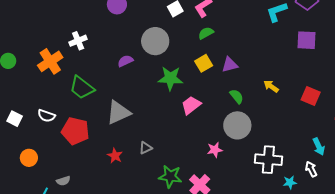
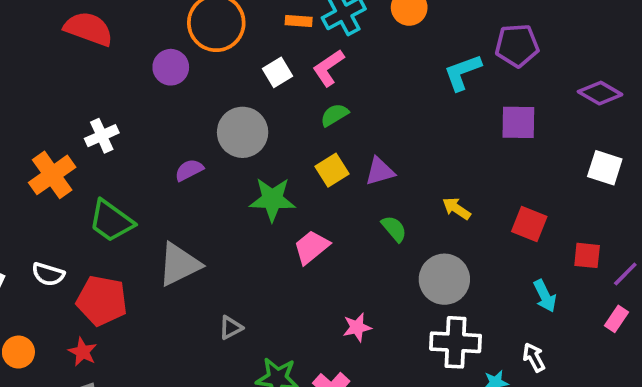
gray circle: (237, 125) -> (444, 279), moved
cyan arrow: (319, 147) -> (545, 296), moved
red star: (115, 156) -> (83, 352), moved

